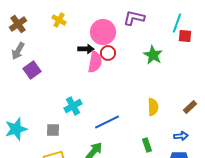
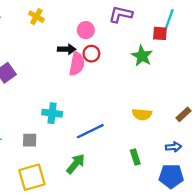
pink circle: (103, 32) -> (86, 30), size x0.6
red square: (185, 36) -> (160, 33), moved
cyan cross: (73, 106) -> (52, 113), turned 36
yellow semicircle: (153, 107) -> (142, 114), turned 96

